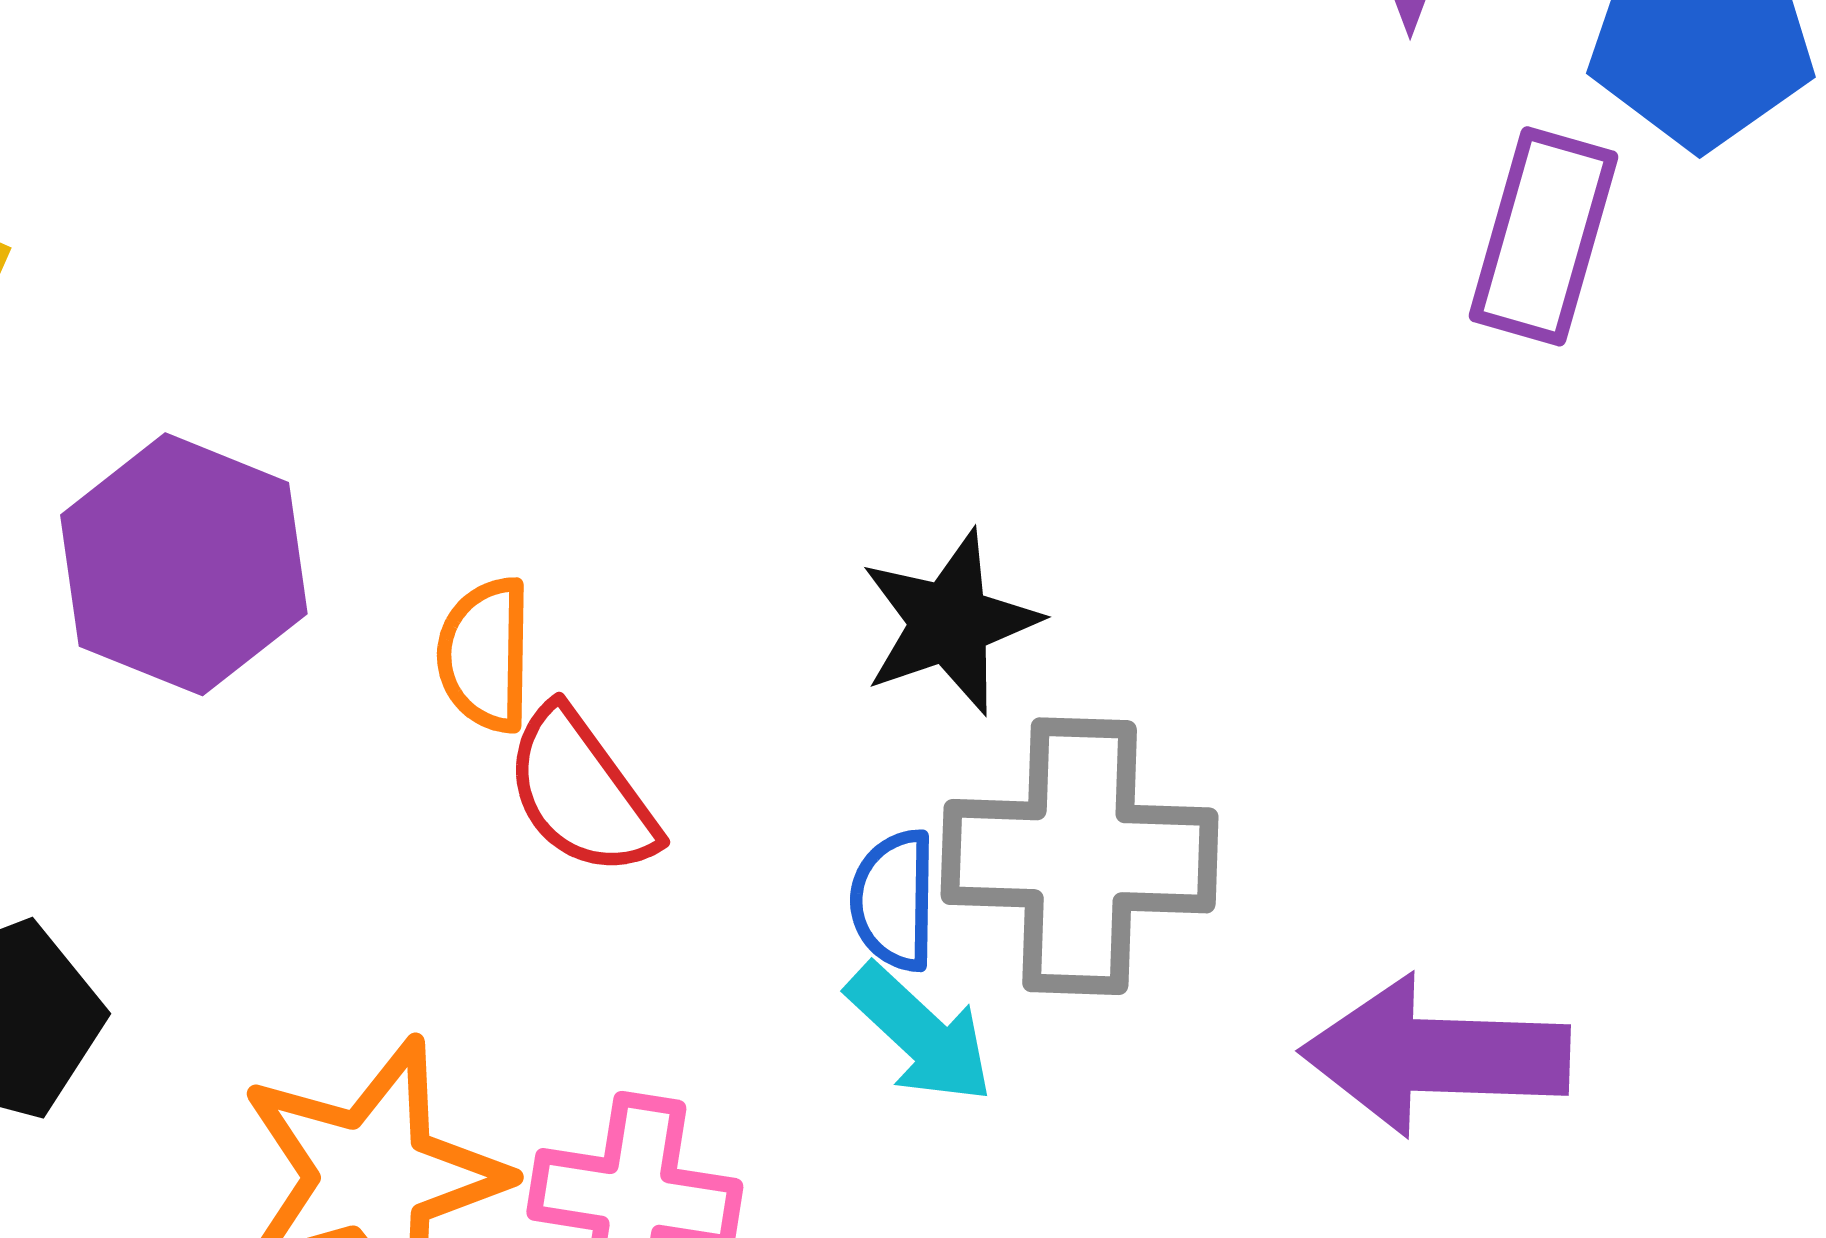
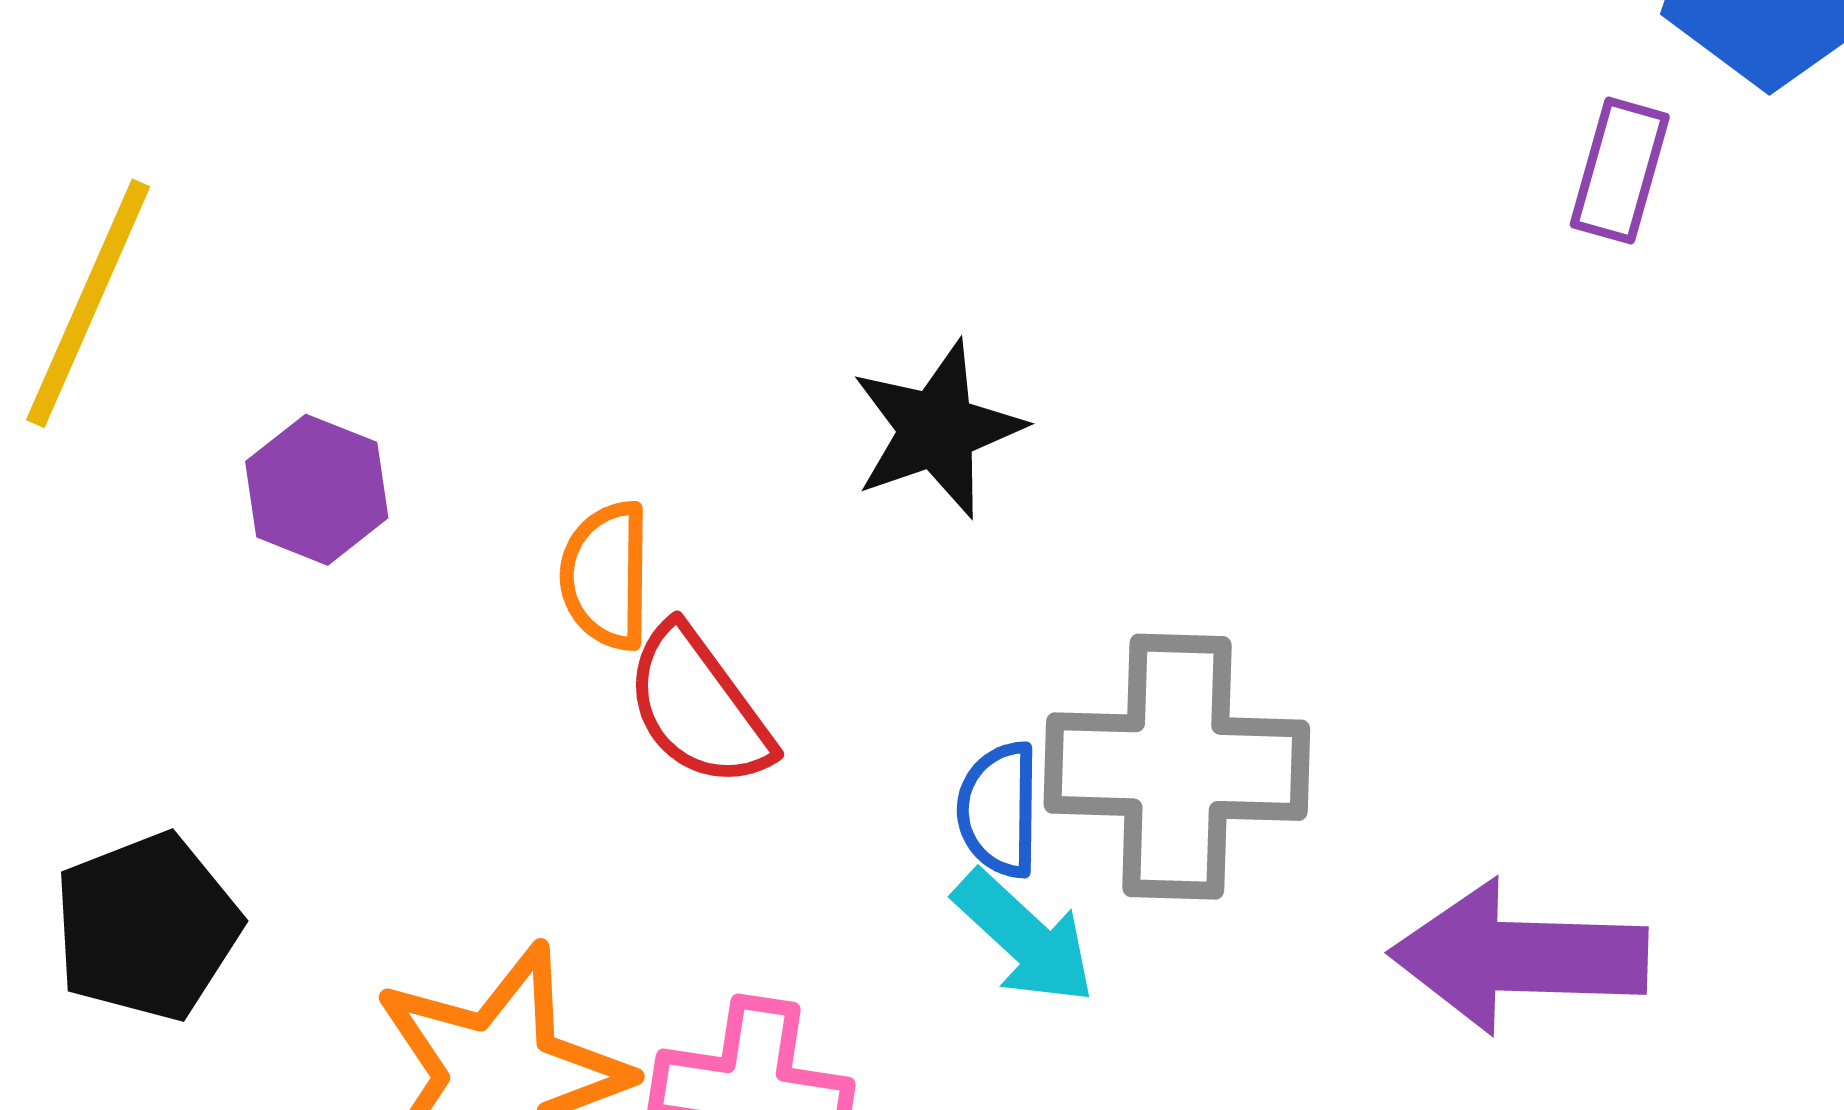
purple rectangle: (1543, 236) -> (1620, 171), size x0.7
purple hexagon: (184, 564) -> (317, 490), size x0.6
black star: (950, 622) -> (937, 429), moved

